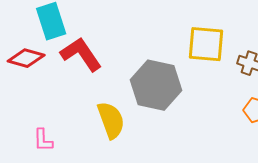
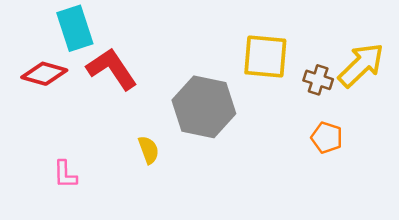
yellow semicircle: (111, 120) -> (149, 150), size x0.6

